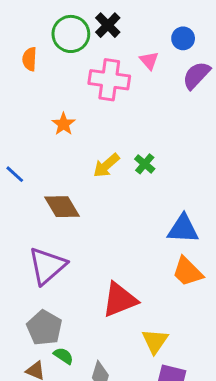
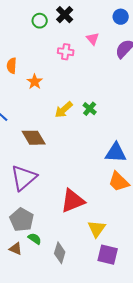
green circle: (71, 34) -> (40, 21), size x0.6
blue circle: (183, 38) -> (121, 17), moved
orange semicircle: (30, 59) -> (12, 66), moved
pink cross: (109, 80) -> (66, 52), size x0.6

